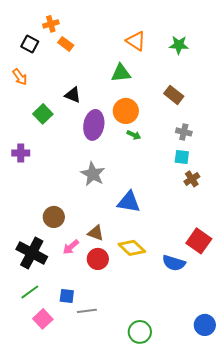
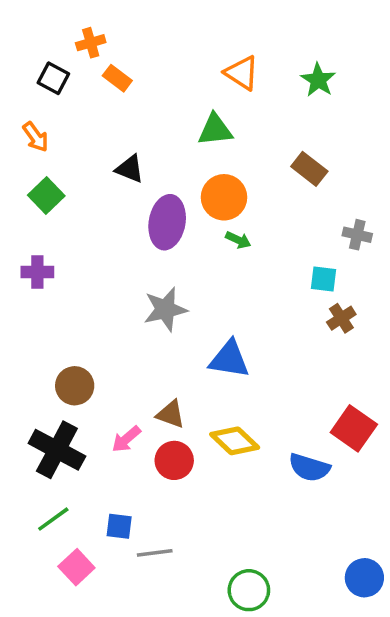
green star: (179, 45) -> (318, 80), turned 30
green square: (43, 114) -> (46, 196), moved
gray cross: (184, 132) -> (357, 235), moved
gray star: (93, 174) -> (165, 309), turned 30
brown circle: (54, 217) -> (75, 386), moved

